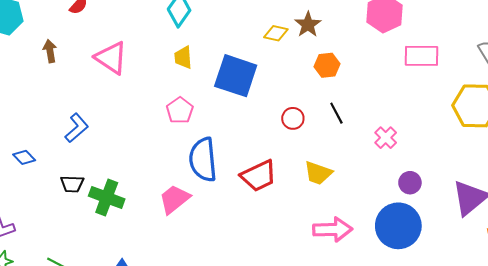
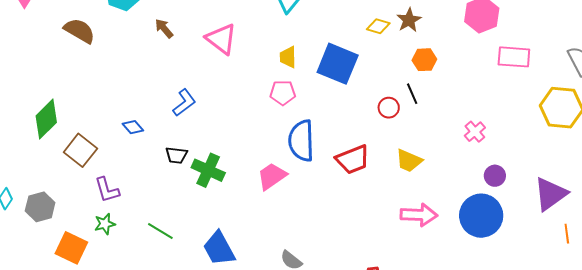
brown arrow: (50, 51) -> (164, 29), turned -35
yellow trapezoid: (183, 57) -> (288, 57), moved
pink pentagon: (180, 110) -> (283, 93), turned 30
black line: (336, 113) -> (412, 94), moved

